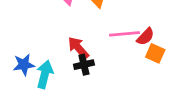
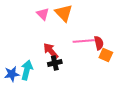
red semicircle: (145, 37) -> (99, 43), turned -56
blue star: (24, 65) -> (12, 74), moved

